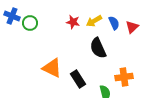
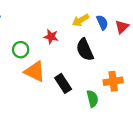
red star: (73, 22) -> (51, 37), moved
green circle: (30, 23) -> (21, 50), moved

